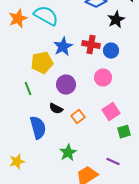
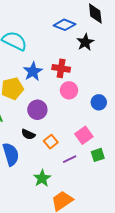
blue circle: (111, 51) -> (99, 102), moved
pink circle: (103, 78) -> (69, 90), moved
purple line: (113, 162) -> (70, 159), moved, turned -48

